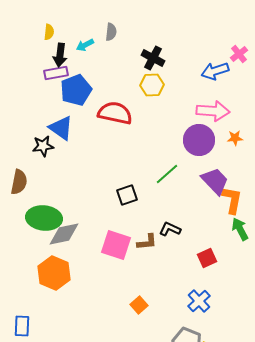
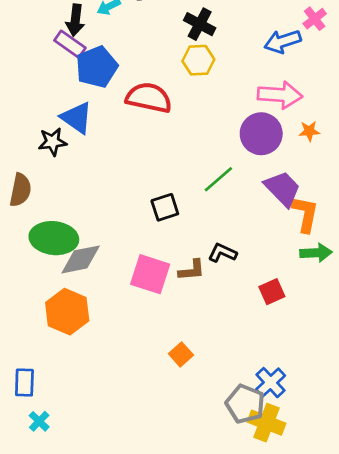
purple rectangle: (56, 73) -> (70, 44), turned 45
green arrow: (240, 229) -> (316, 253), turned 115
blue cross: (199, 301) -> (271, 383), moved

